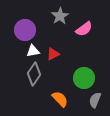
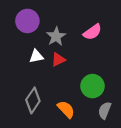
gray star: (60, 16) -> (56, 36), moved
purple circle: (25, 30) -> (27, 21), moved
gray diamond: (34, 74) -> (33, 100), moved

